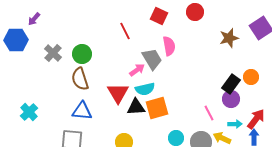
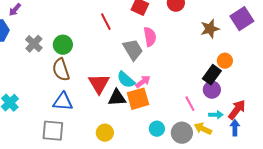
pink arrow: (137, 70) -> (143, 82), moved
orange circle: (251, 77) -> (225, 61), moved
cyan semicircle: (145, 89) -> (126, 80), turned 54

